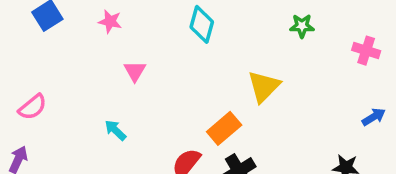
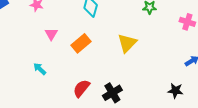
orange rectangle: (224, 128) -> (81, 43), moved

